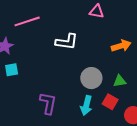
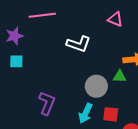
green triangle: (120, 81) -> (120, 77), moved
red square: (110, 102) -> (111, 114), turned -35

